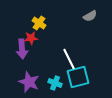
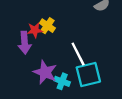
yellow cross: (39, 23) -> (47, 26), moved
purple star: (29, 82) -> (45, 72), moved

